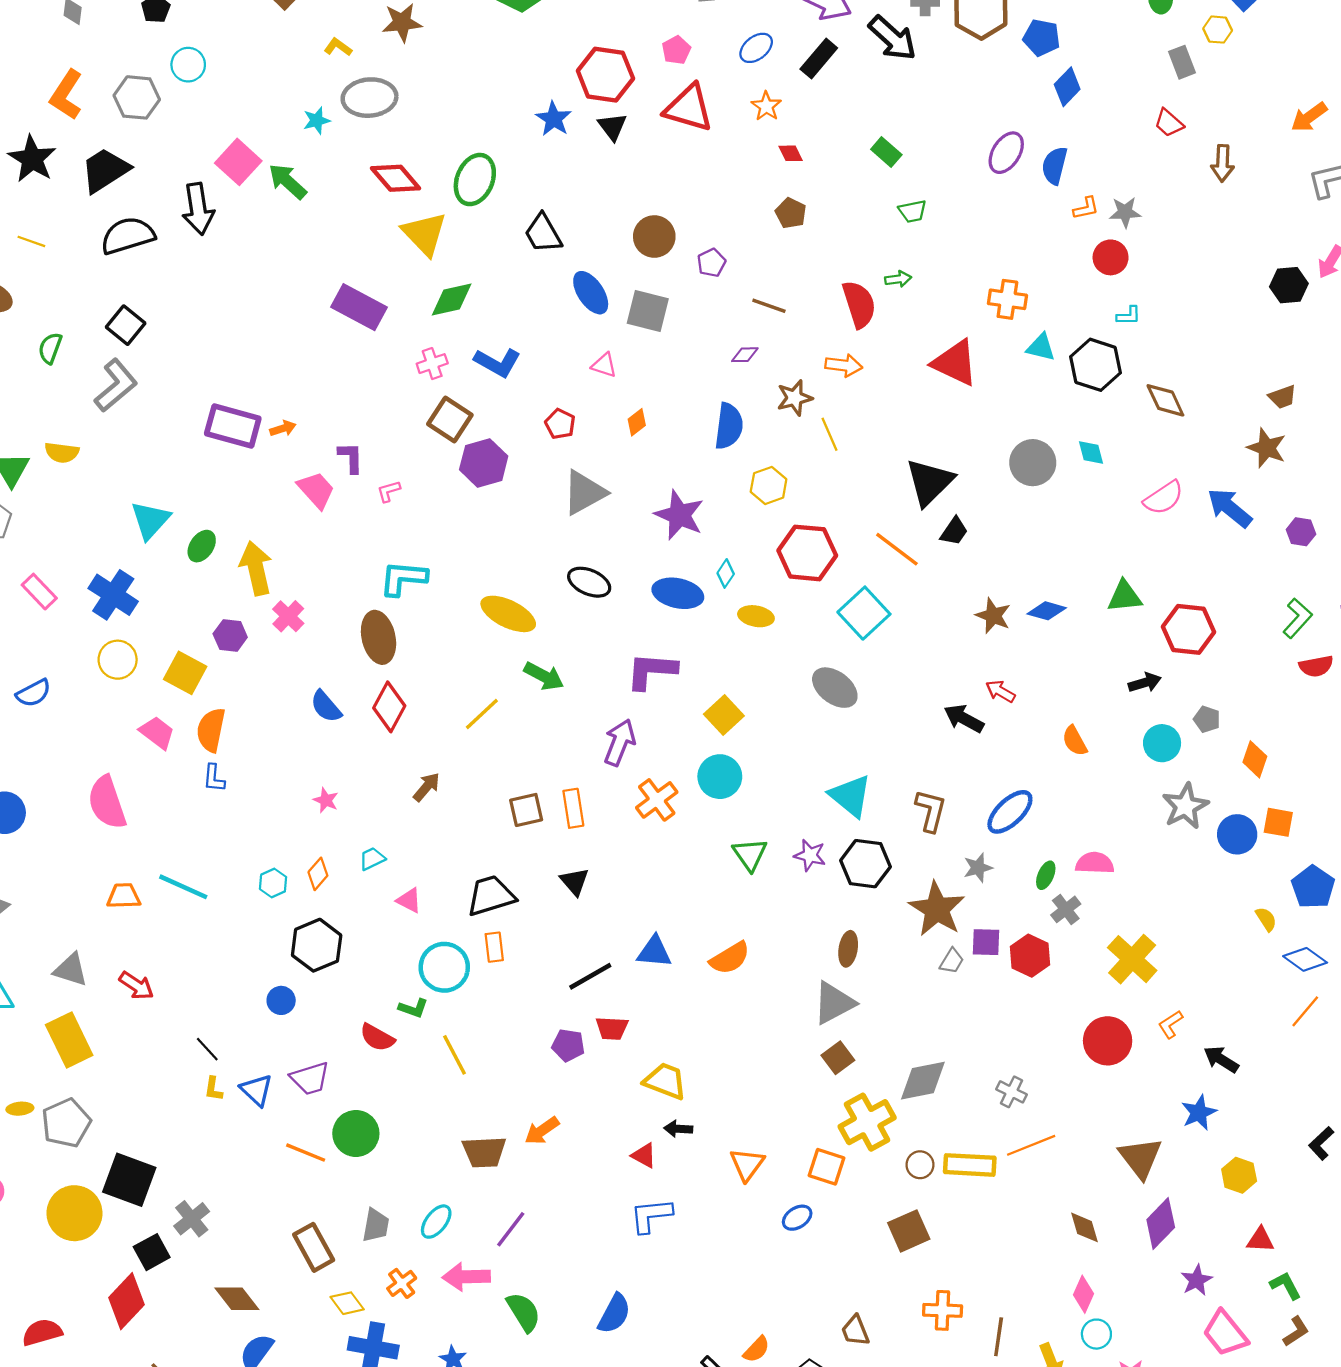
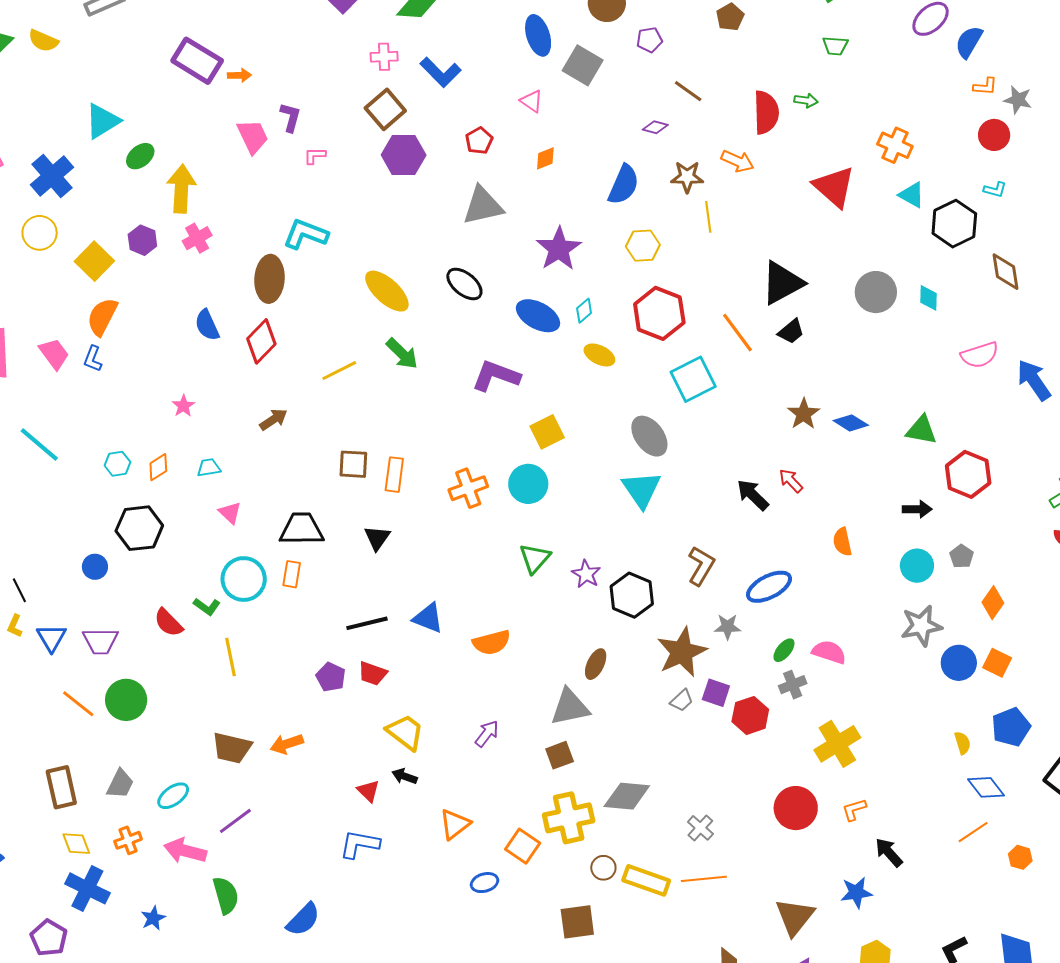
pink trapezoid: (157, 733) -> (54, 354), moved
purple arrow: (620, 742) -> (487, 734), moved, size x0.7
cyan triangle: (850, 796) -> (641, 490), moved

